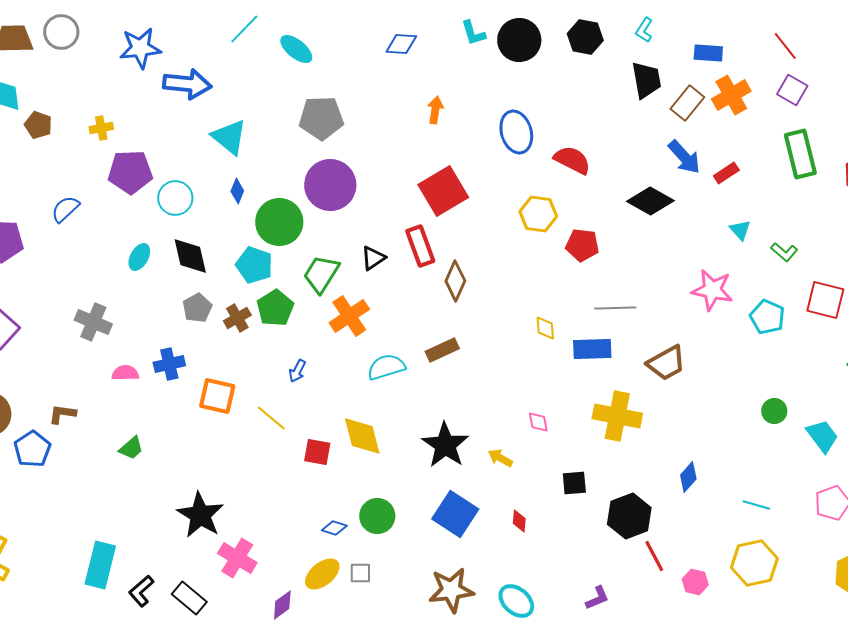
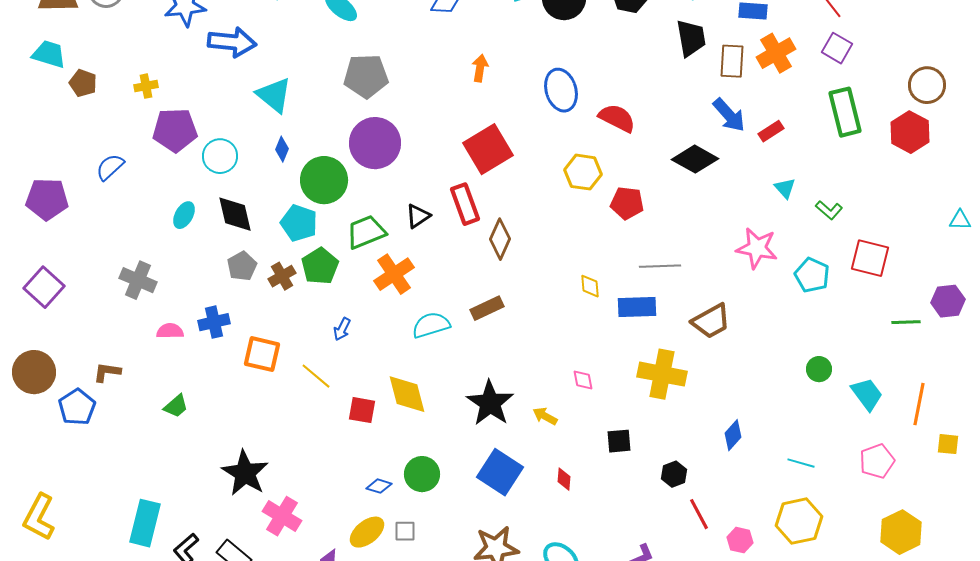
brown rectangle: (687, 103) -> (732, 61), turned -36
green trapezoid: (321, 274) -> (366, 232), turned 36
black hexagon: (629, 516) -> (674, 474), size x0.6

